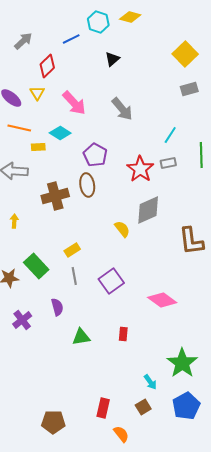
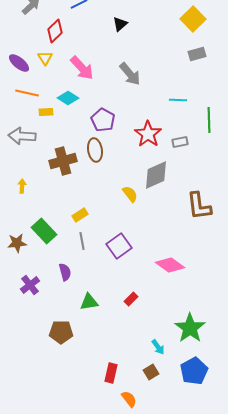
cyan line: (170, 135) -> (178, 100), turned 60
gray rectangle: (168, 163) -> (180, 142), moved
red rectangle: (123, 334) -> (131, 299), turned 40
brown pentagon: (53, 422) -> (61, 332), moved

